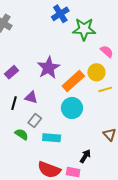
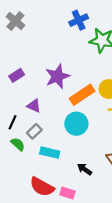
black line: (14, 103) -> (12, 122), moved
black arrow: (85, 156) -> (85, 169), moved, turned -96

